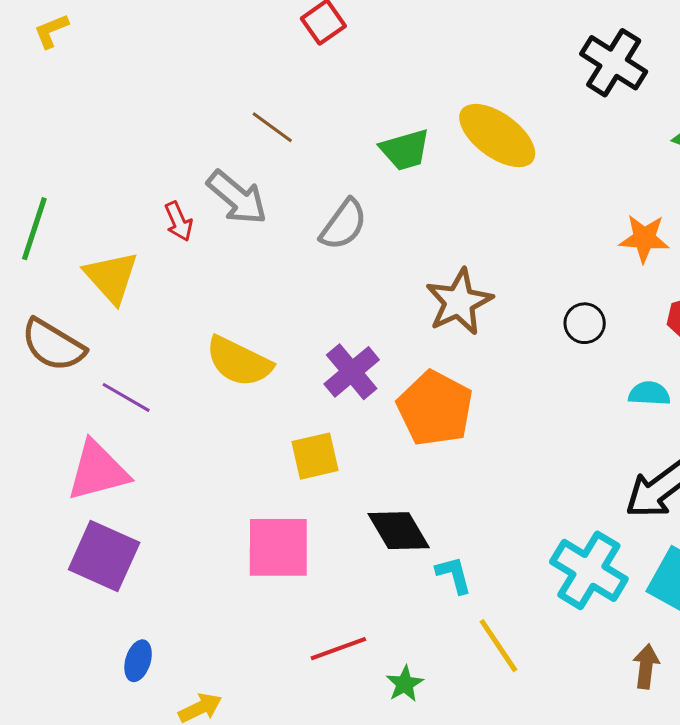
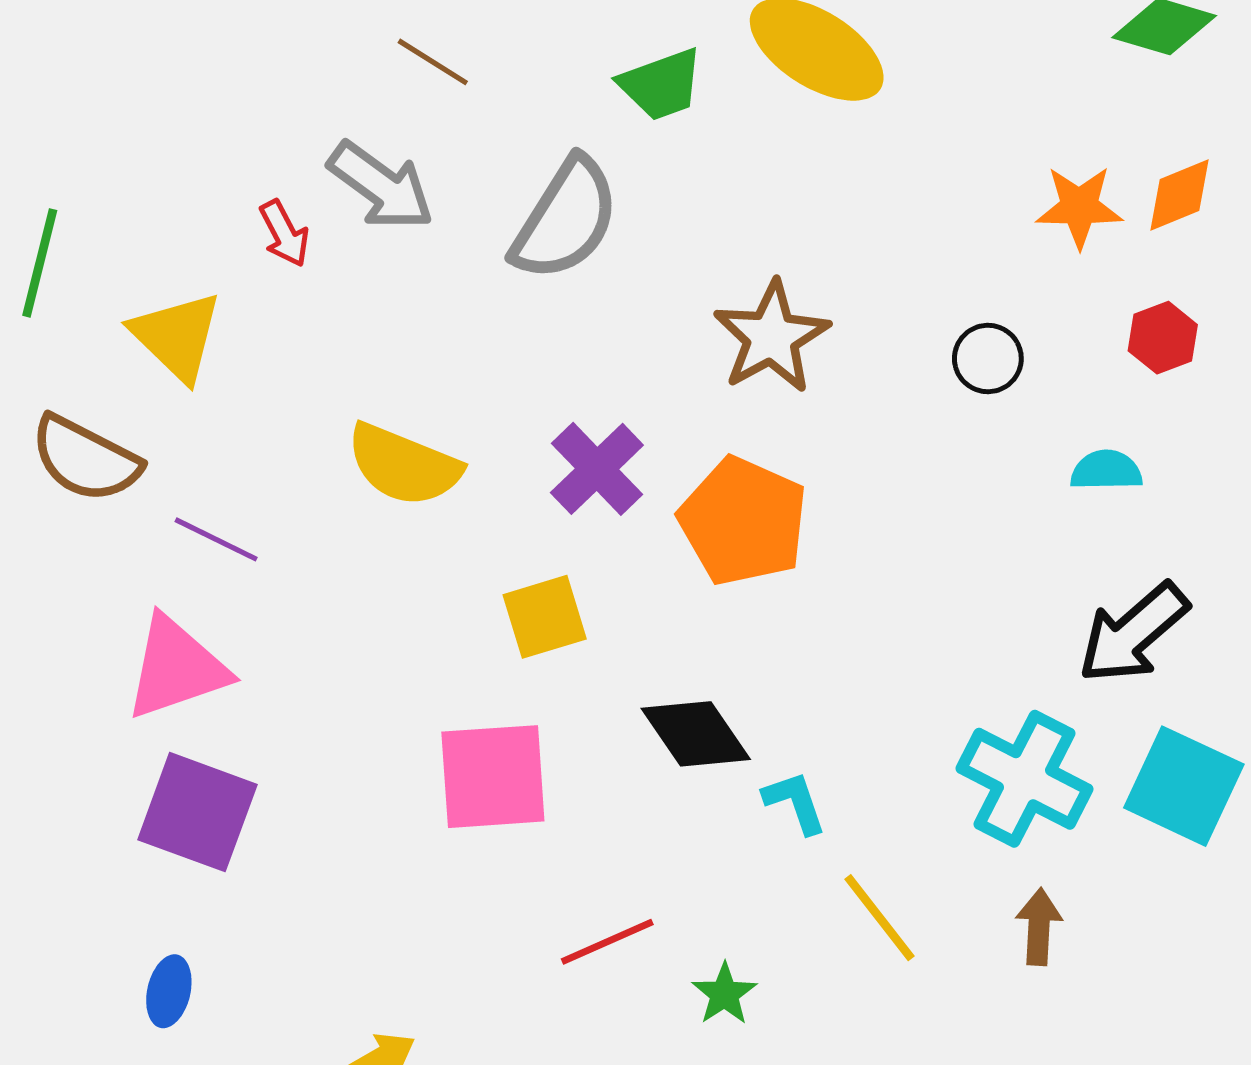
gray semicircle: (343, 225) -> (566, 219), size x1.4
blue ellipse: (138, 661) -> (169, 991), moved
brown arrow: (646, 666) -> (1039, 927), moved

